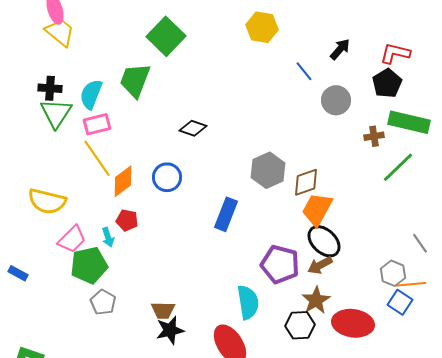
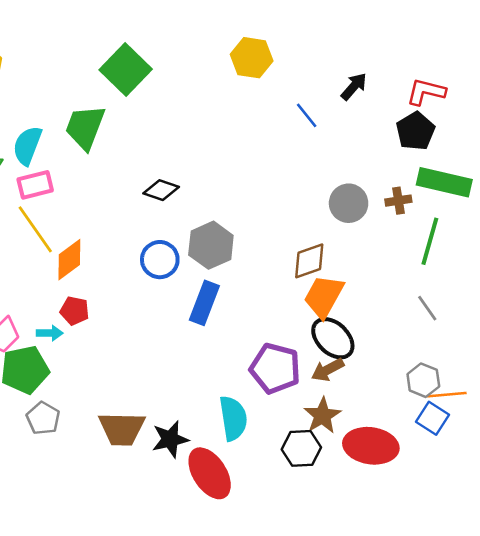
gray circle: (336, 100) -> (349, 203), moved
green line: (398, 167) -> (430, 241), turned -30
gray hexagon: (268, 170) -> (211, 245), moved
blue circle: (167, 177) -> (160, 260), moved
cyan arrow: (108, 237) -> (50, 333), turned -72
gray line: (420, 243) -> (427, 308), moved
brown trapezoid: (163, 310) -> (122, 429), size x1.5
black star: (170, 330) -> (170, 439), moved

